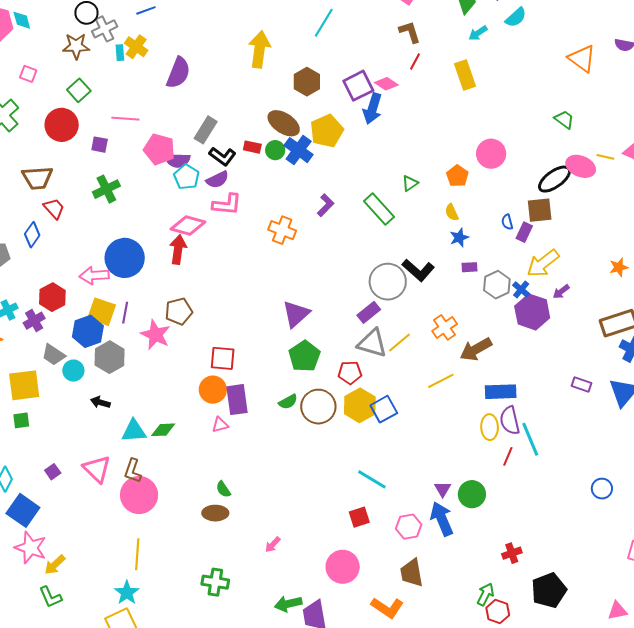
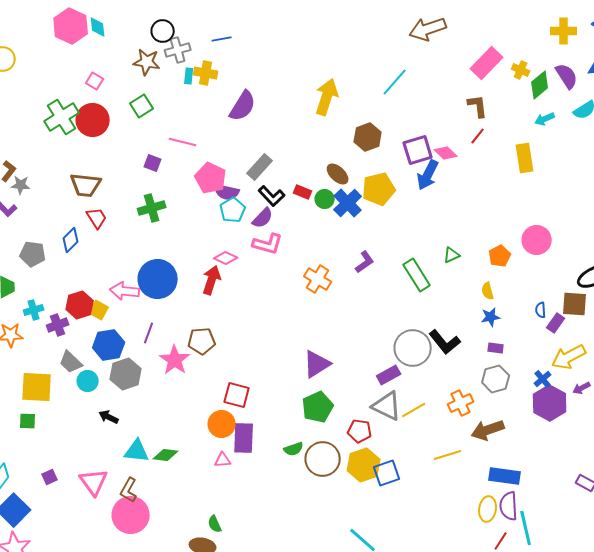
yellow cross: (136, 47) -> (206, 73), turned -35
brown ellipse: (284, 123) -> (338, 174), size x0.7
red circle: (62, 125) -> (93, 120), moved
purple semicircle: (217, 180) -> (263, 218), turned -30
pink diamond: (188, 225) -> (226, 258), size x0.7
gray hexagon: (497, 285) -> (496, 379), moved
yellow square: (102, 312) -> (99, 310), moved, size x0.7

